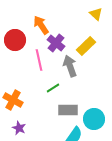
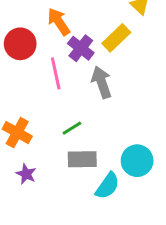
yellow rectangle: (86, 46) -> (116, 38), moved
green line: (53, 88) -> (72, 128), moved
gray rectangle: (68, 110) -> (82, 159), moved

